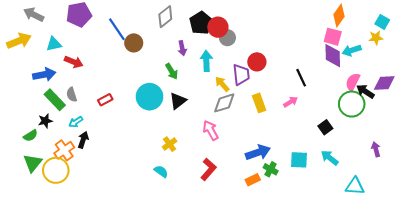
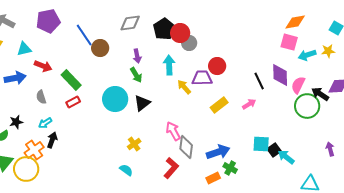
orange diamond: (339, 16) -> (295, 22), turned 45
gray diamond: (165, 17) -> (130, 23), turned 30
yellow star: (376, 38) -> (328, 51), moved
purple arrow: (182, 48) -> (137, 56), moved
purple diamond: (333, 56) -> (280, 75), moved
purple trapezoid: (241, 75) -> (202, 78), turned -85
pink semicircle: (353, 82) -> (298, 85), moved
green rectangle: (55, 100) -> (71, 80), moved
gray diamond: (224, 103) -> (186, 147), moved, turned -65
yellow rectangle: (259, 103) -> (219, 105), turned 72
black square: (325, 127) -> (274, 150), moved
cyan square: (299, 160) -> (261, 144), moved

